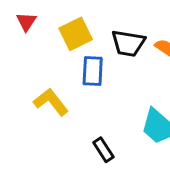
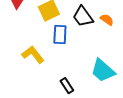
black trapezoid: (128, 43) -> (83, 17), turned 45

